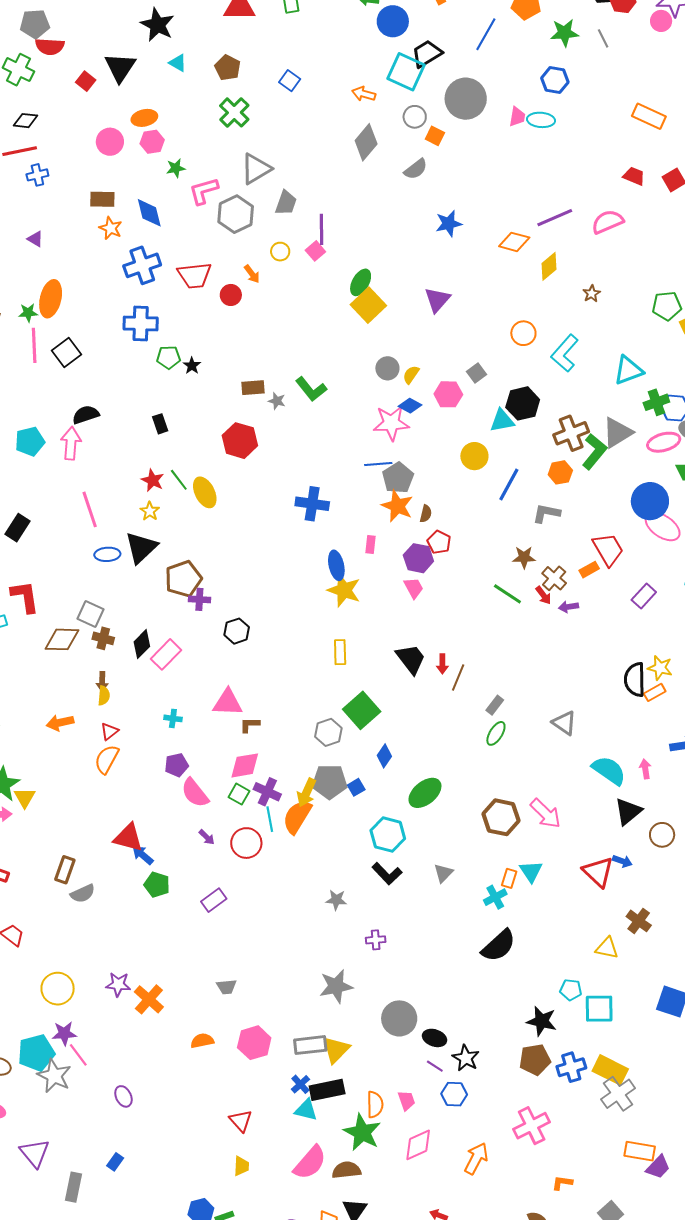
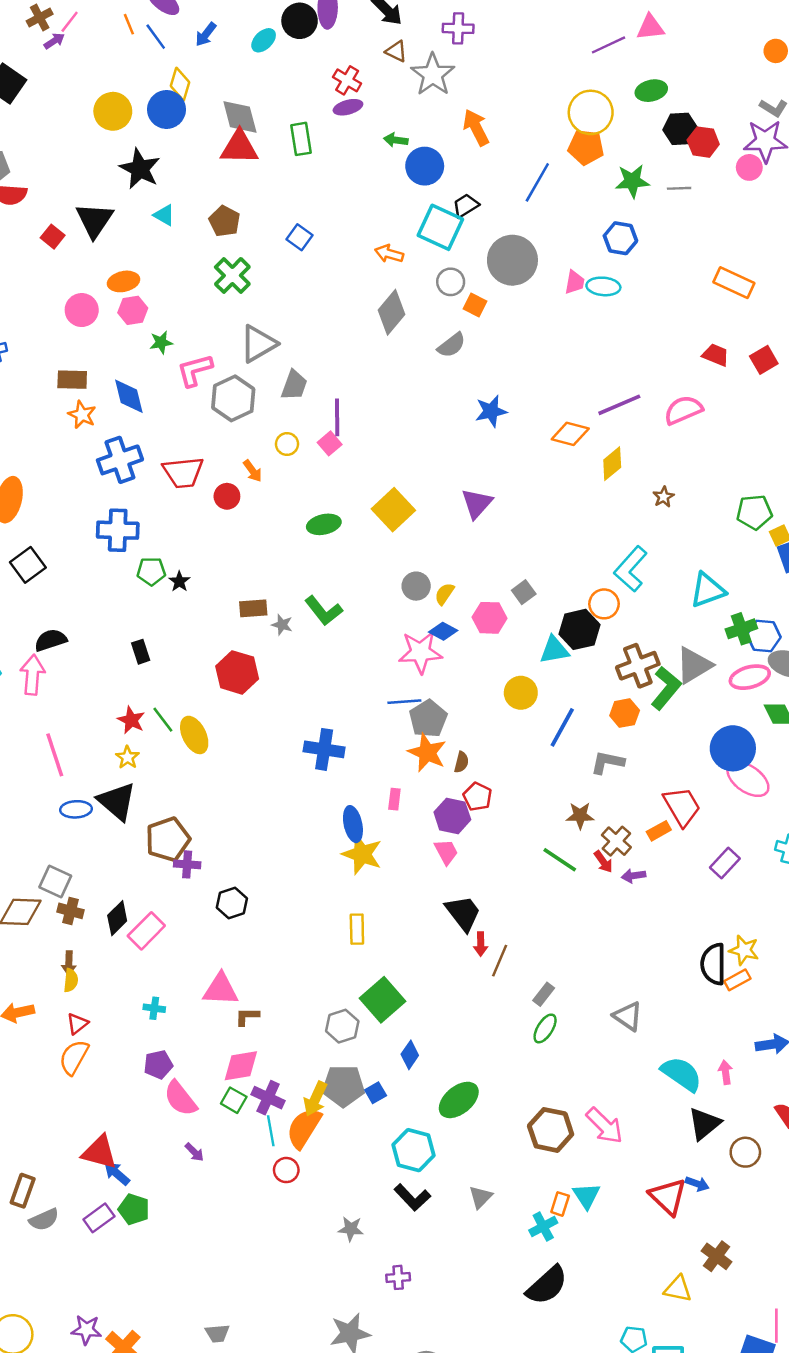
gray line: (603, 38) -> (679, 188), turned -66
black trapezoid: (427, 54) -> (466, 206), size x0.7
green ellipse: (361, 282) -> (324, 524), moved, turned 48
orange circle: (523, 333) -> (604, 604), moved
black triangle: (141, 548) -> (117, 801), turned -36
black trapezoid: (411, 659) -> (463, 913), moved
red circle: (246, 843) -> (286, 1170), moved, size x0.7
purple rectangle: (214, 900) -> (99, 1218), moved

